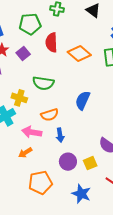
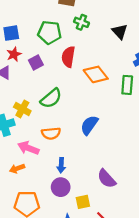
green semicircle: (43, 83) -> (51, 98), turned -60
blue arrow: (60, 135) -> (61, 165), moved
yellow square: (90, 163) -> (83, 202), moved

